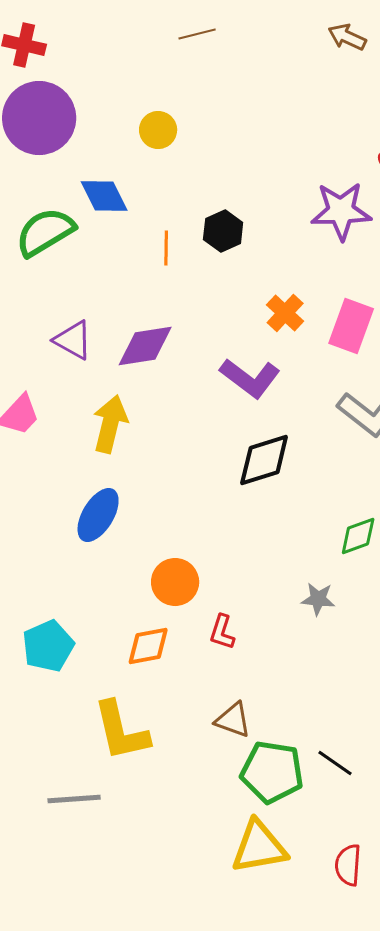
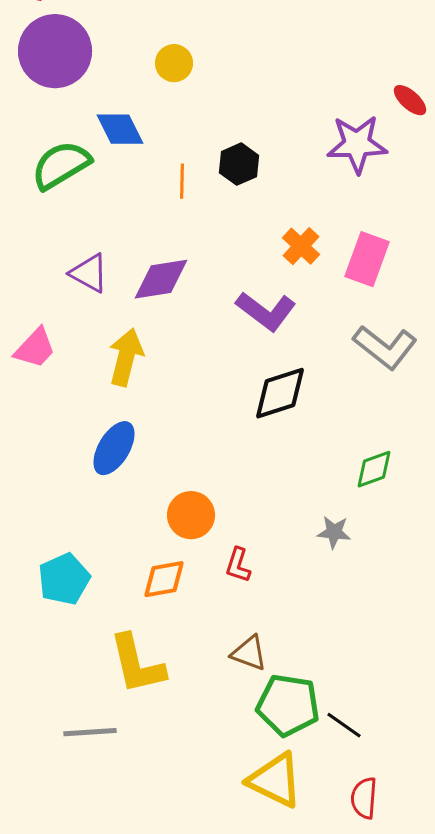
black line: (335, 763) -> (344, 725), moved
yellow triangle: (259, 847) -> (275, 780), turned 36

